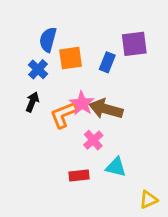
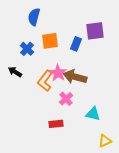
blue semicircle: (48, 40) -> (34, 17), moved
black arrow: (32, 102) -> (15, 72), moved, turned -80
orange L-shape: (63, 115) -> (45, 81), turned -30
cyan triangle: (116, 167) -> (93, 114), moved

